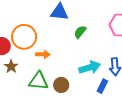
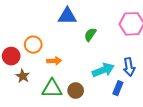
orange circle: (24, 37) -> (33, 45), size x0.7

